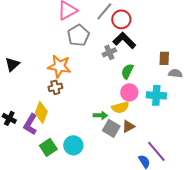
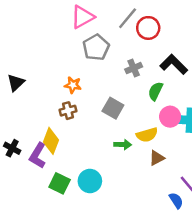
black L-shape: (124, 40) -> (174, 64), moved
orange star: (59, 66) -> (73, 85), size x0.6
pink circle: (129, 92) -> (170, 117), moved
gray square: (111, 128) -> (113, 108), moved
green square: (48, 147) -> (60, 183), turned -30

